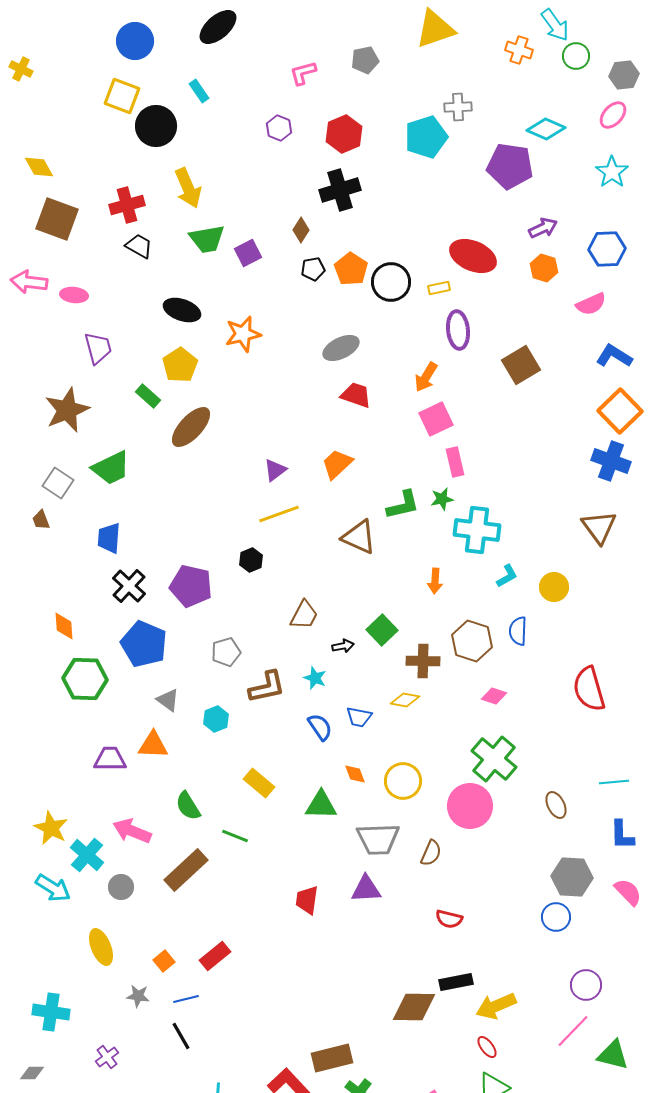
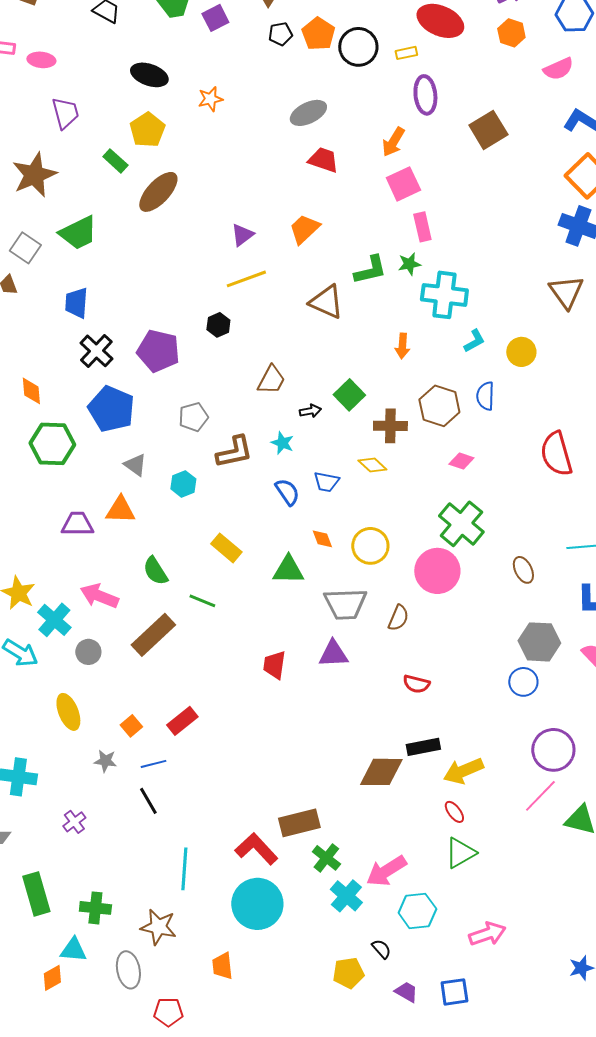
orange star: (243, 334) -> (210, 99), size x0.7
yellow diamond: (405, 700) -> (372, 465), turned 32
purple circle: (586, 985) -> (553, 750), size x1.4

